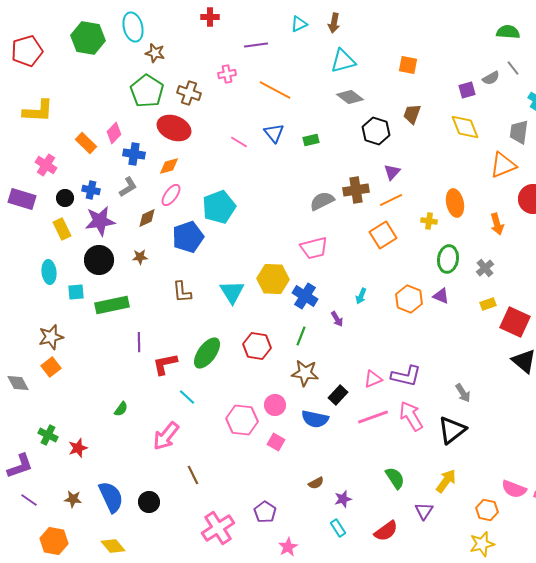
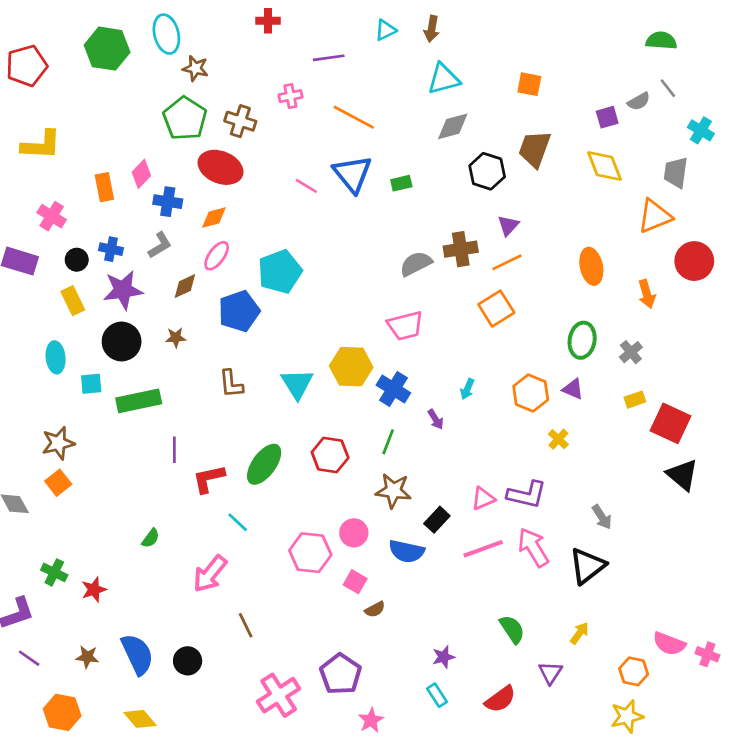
gray diamond: (350, 97) -> (453, 126), turned -52
brown trapezoid: (412, 114) -> (535, 149), size x1.4
blue triangle: (274, 133) -> (352, 174), size x1.5
orange rectangle: (86, 143) -> (104, 187), turned 35
yellow cross: (429, 221) -> (558, 439), moved, turned 35
yellow arrow: (446, 481) -> (579, 633), size x0.7
brown semicircle: (316, 483) -> (375, 609), moved
purple pentagon: (265, 512) -> (341, 674), size x1.4

